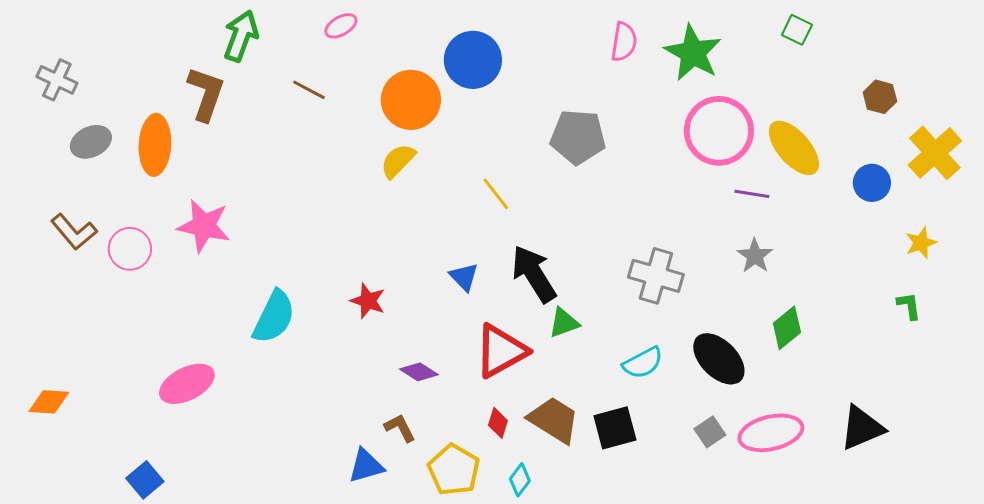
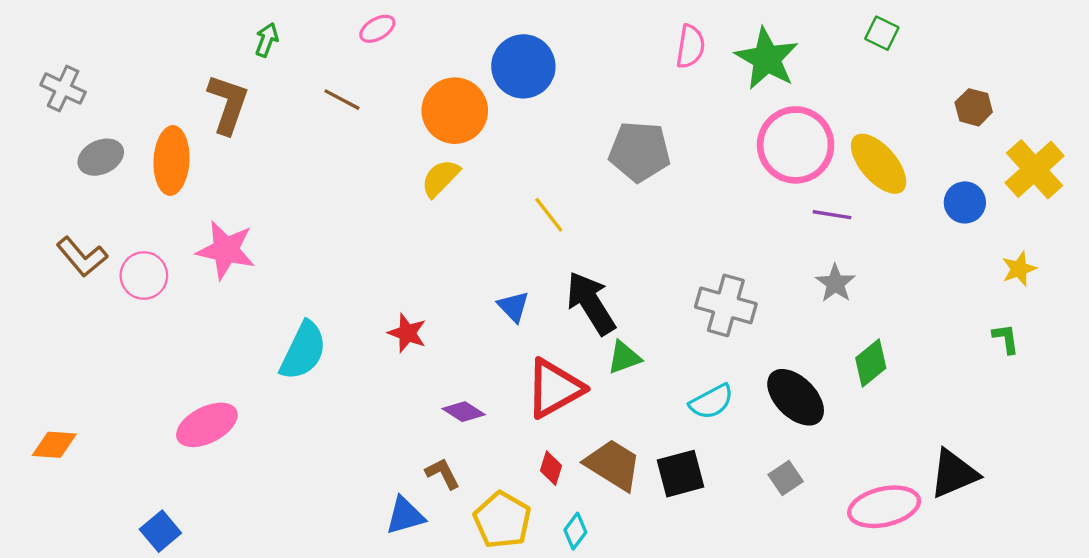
green arrow: (241, 36) -> (267, 40), size x0.6
pink ellipse: (771, 433) -> (884, 507), moved

